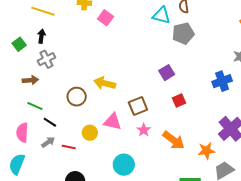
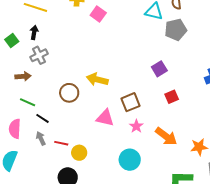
yellow circle: (90, 133) -> (79, 153), moved
gray arrow: (48, 142) -> (41, 138), turned -80
cyan circle: (124, 165) -> (130, 160), moved

